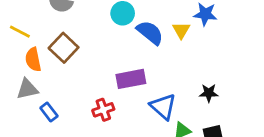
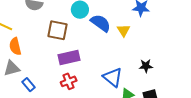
yellow triangle: (181, 30) -> (124, 30), moved
brown square: (64, 48) -> (58, 30), moved, turned -30
purple rectangle: (131, 79) -> (69, 57), moved

